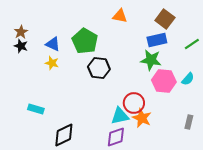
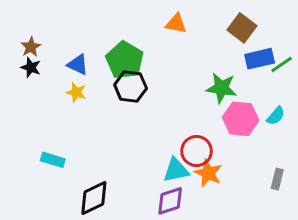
blue rectangle: (157, 40) -> (260, 59), moved
black hexagon: (99, 68) -> (131, 87), moved

